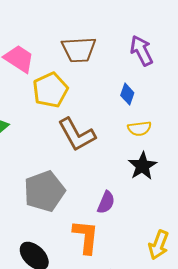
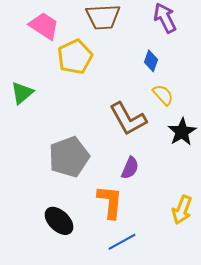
yellow semicircle: (139, 128) -> (163, 95), turned -125
brown L-shape: (77, 135) -> (128, 119), moved
black star: (142, 166) -> (182, 132), moved

